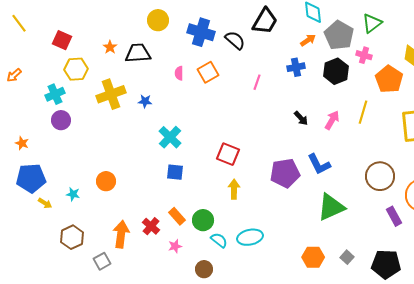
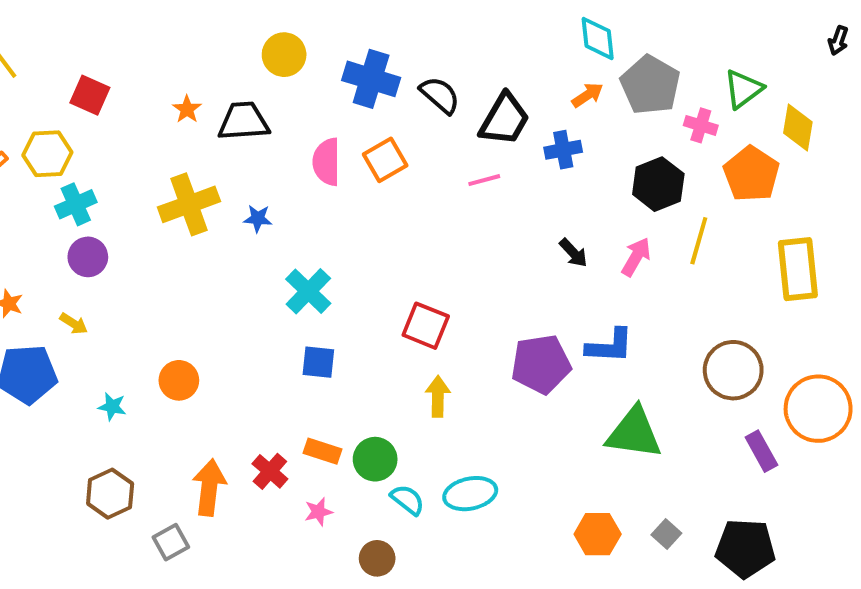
black trapezoid: (265, 21) -> (505, 119), moved
green triangle: (372, 23) -> (743, 89), moved
yellow hexagon: (76, 69) -> (47, 154), moved
black hexagon: (336, 71) -> (658, 184), moved
pink semicircle: (179, 73) -> (327, 162), size x1.6
pink line: (257, 82) -> (484, 180), turned 56
blue L-shape: (319, 164) -> (610, 346), turned -60
yellow arrow: (45, 203) -> (74, 324), moved
green triangle: (331, 207) -> (634, 433), turned 32
orange rectangle: (177, 216) -> (322, 451), turned -30

